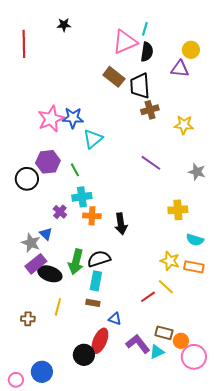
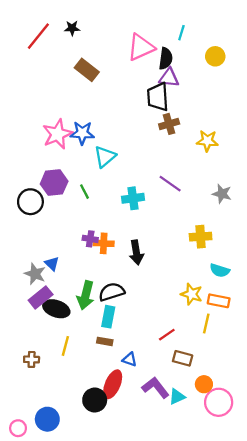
cyan line: (145, 29) -> (181, 33), moved
red line: (24, 44) -> (38, 36), moved, turned 40
purple triangle: (180, 69) -> (169, 78), moved
brown rectangle: (114, 77) -> (87, 70), moved
cyan cross: (82, 197) -> (133, 198), moved
purple cross: (60, 212) -> (90, 239), moved, turned -32
yellow line: (166, 287) -> (206, 323), moved, turned 60
brown rectangle: (164, 333) -> (183, 358), moved

